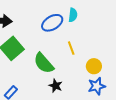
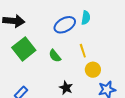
green semicircle: (44, 63) -> (55, 56), moved, size x0.6
yellow circle: (94, 66) -> (93, 70), moved

